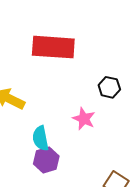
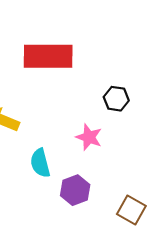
purple hexagon: (46, 160) -> (75, 190), moved

